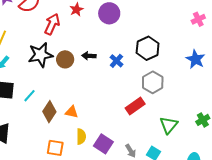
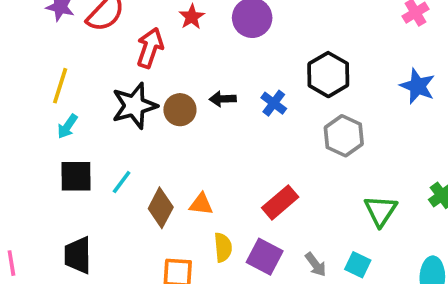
red rectangle: (135, 106) -> (280, 202), moved

